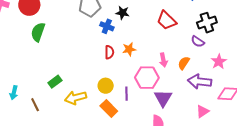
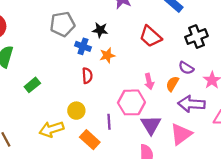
purple semicircle: (198, 41) -> (186, 68), moved
orange star: (129, 49) -> (107, 55), moved
green rectangle: (55, 82) -> (32, 85), moved
yellow circle: (106, 86) -> (76, 111), moved
pink triangle: (203, 111) -> (181, 134), moved, size x1.5

